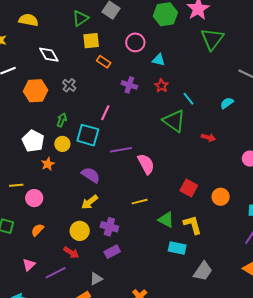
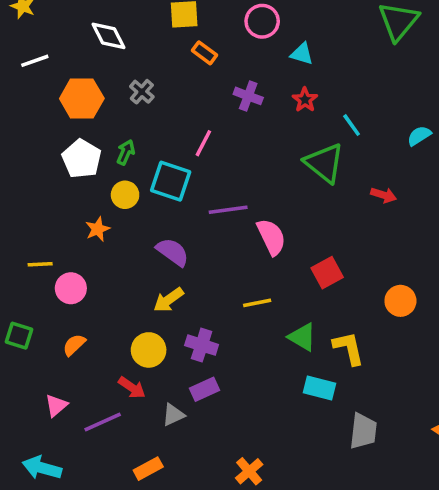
white pentagon: (33, 141) -> (82, 159), moved
red square: (189, 188) -> (327, 273), moved, turned 30
gray trapezoid: (203, 271) -> (363, 431), turned -30
gray triangle: (96, 279) -> (173, 415), moved

